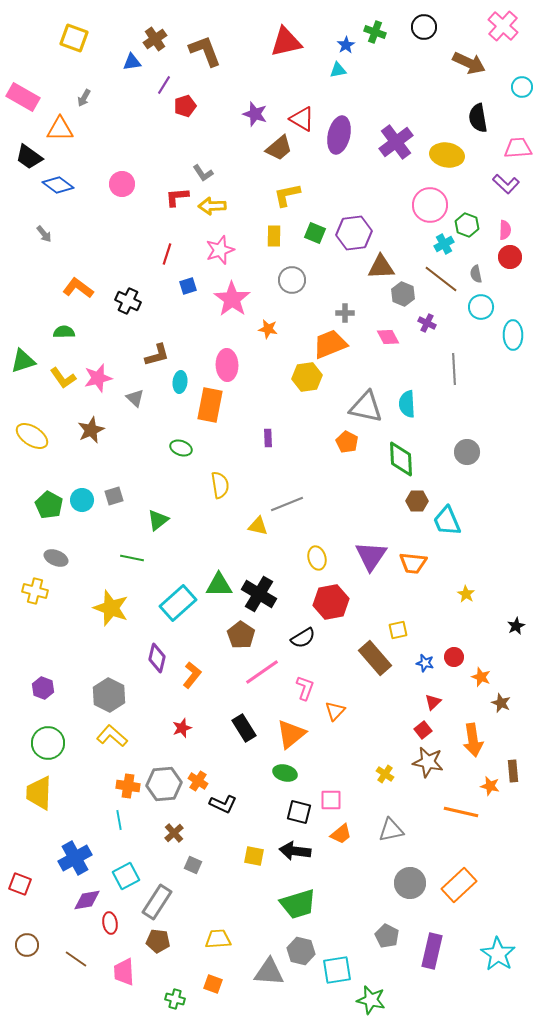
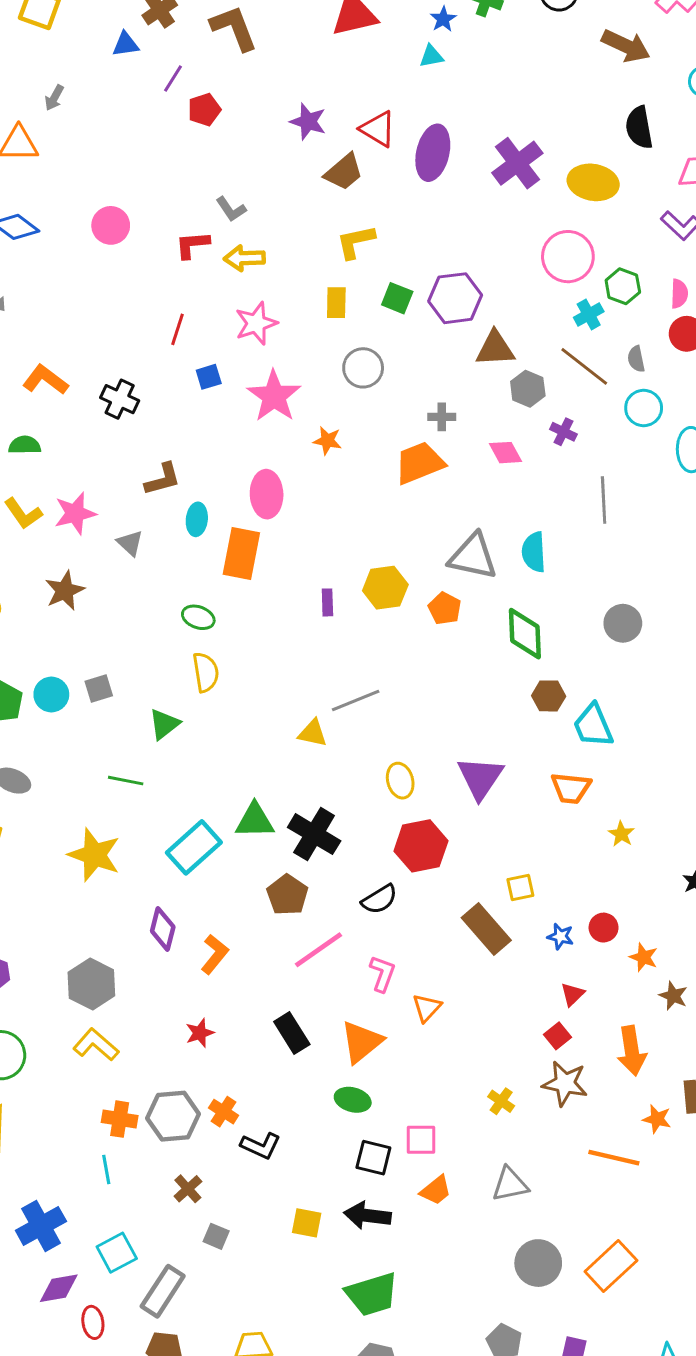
yellow hexagon: (307, 377) -> (385, 588), moved
yellow semicircle: (220, 485) -> (206, 672), moved
orange trapezoid: (413, 563) -> (571, 788), moved

